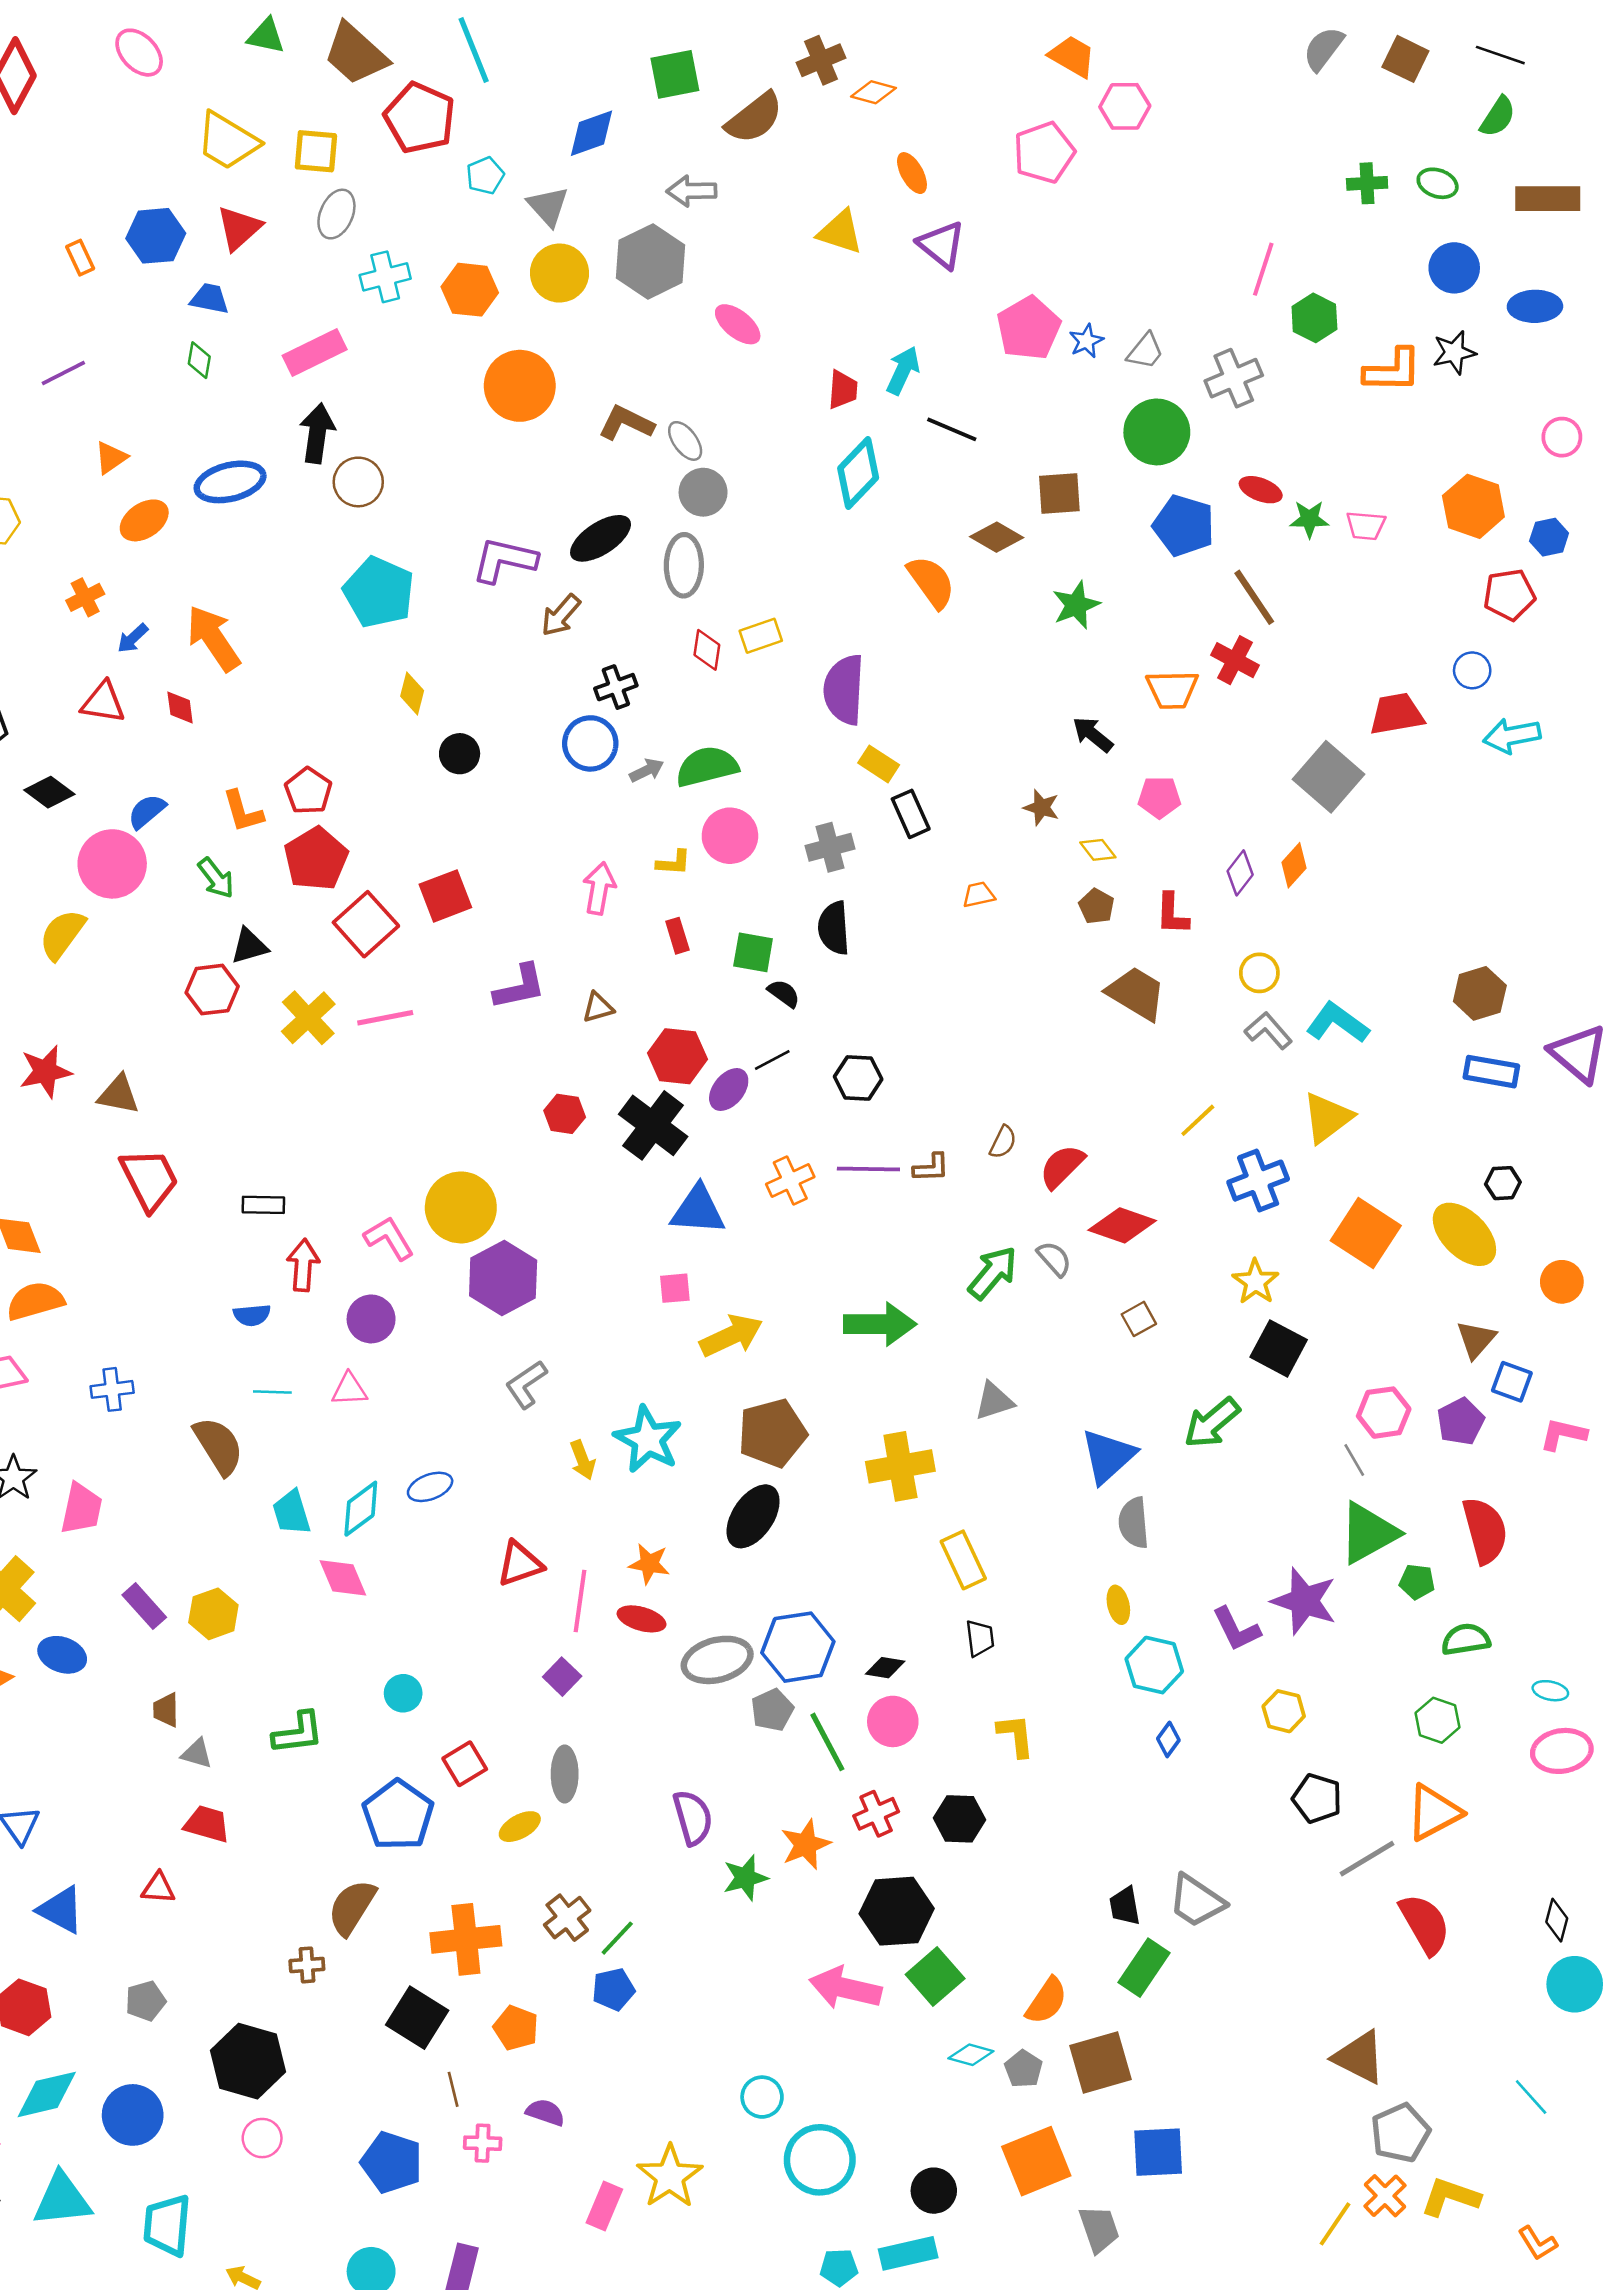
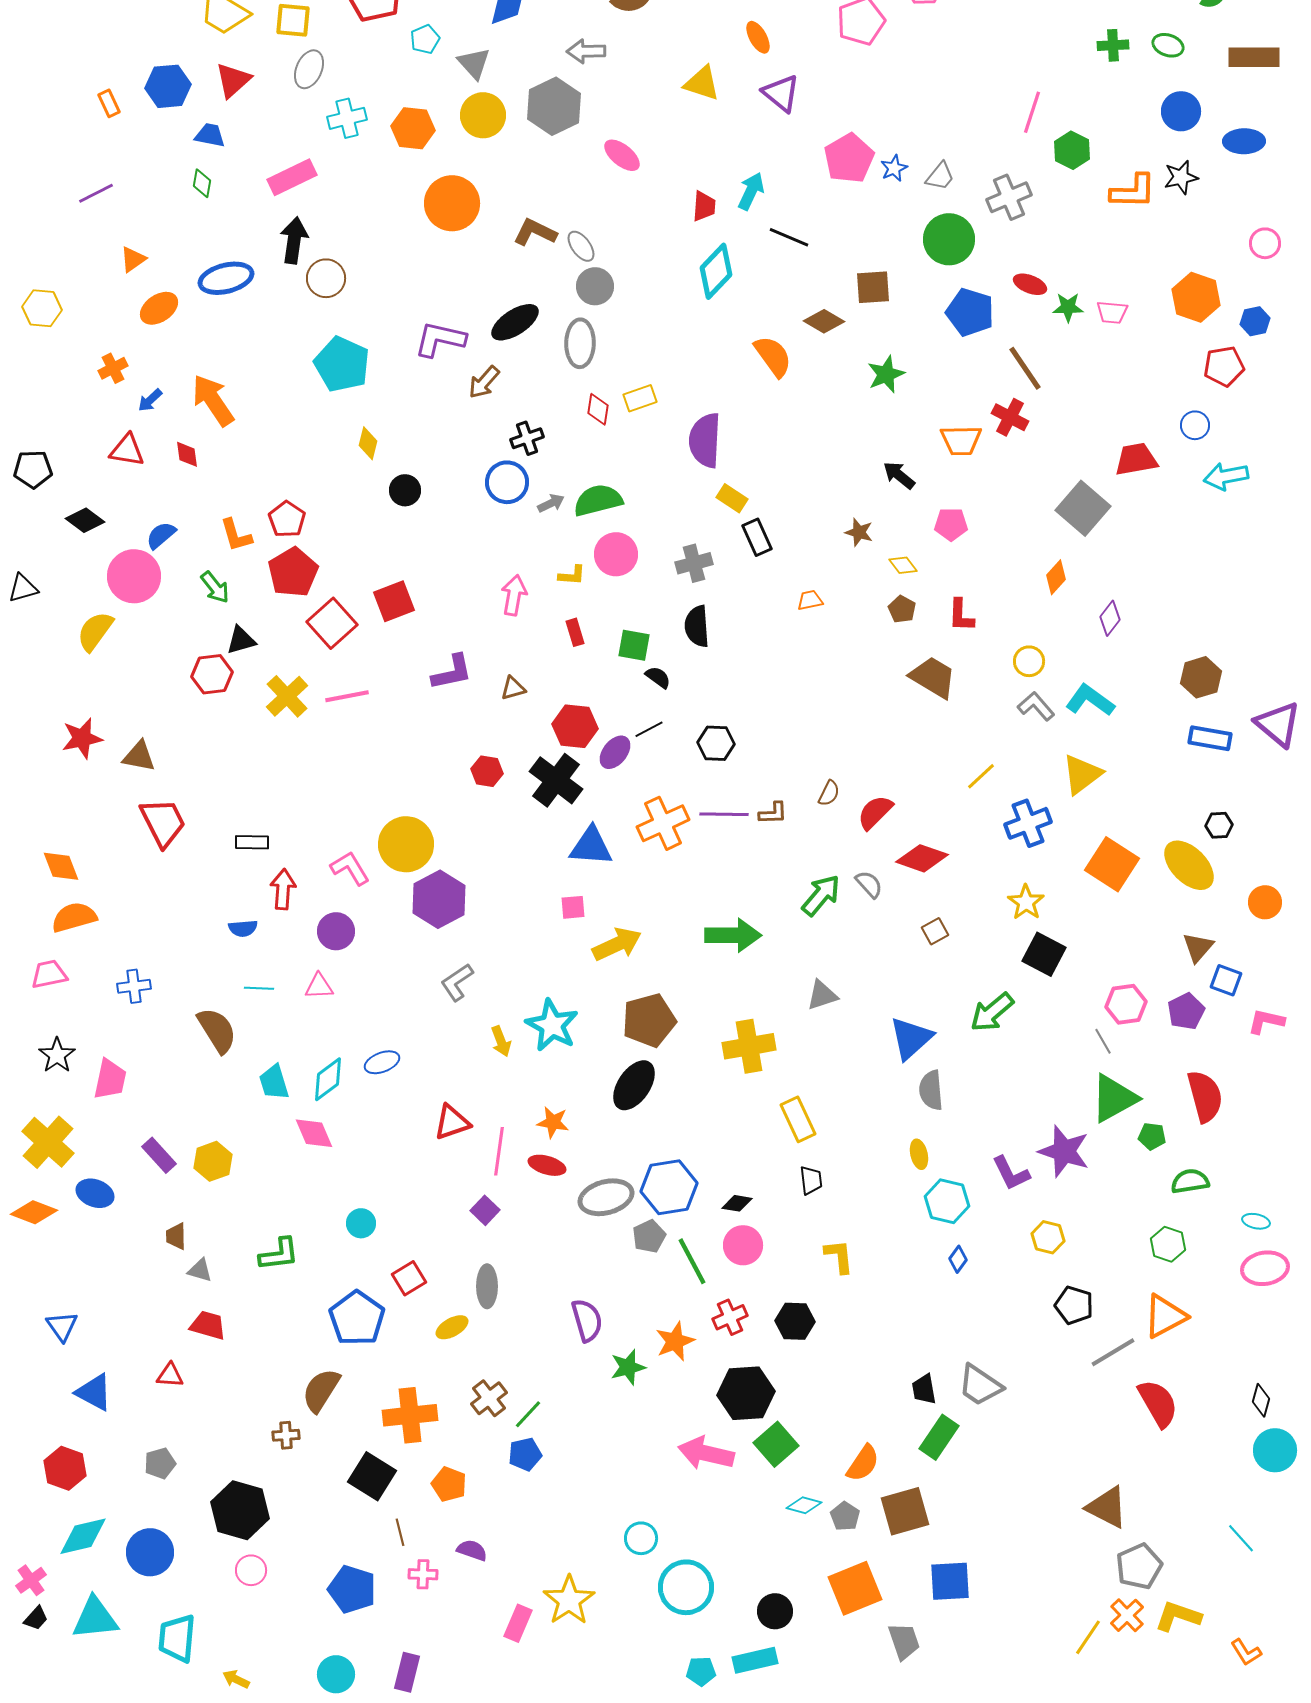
purple diamond: (1240, 873) -> (1110, 618), moved
orange cross: (790, 1181) -> (663, 823), size x1.4

